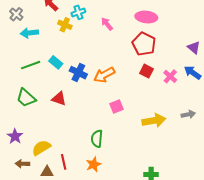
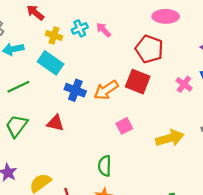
cyan cross: (78, 12) -> (80, 28), moved
pink ellipse: (146, 17) -> (166, 16), moved
cyan rectangle: (56, 62) -> (50, 63), moved, size x1.5
red square: (146, 71) -> (138, 82), moved, size x1.5
green trapezoid: (26, 98) -> (16, 126), turned 90

